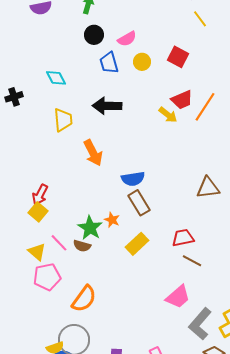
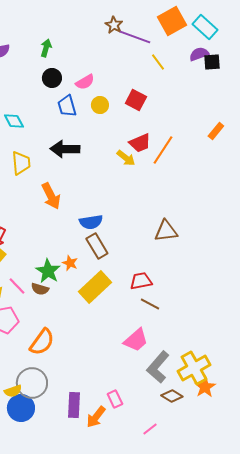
yellow rectangle: (137, 244) -> (95, 287), size x1.4

